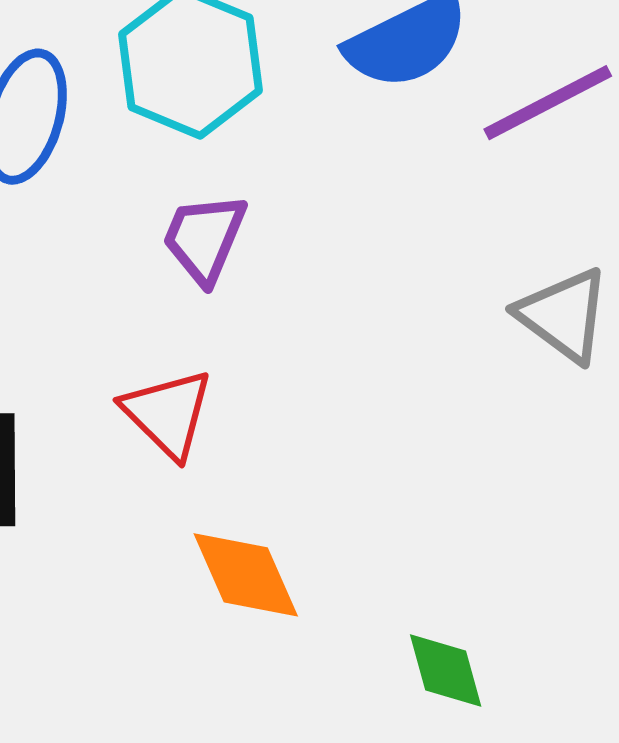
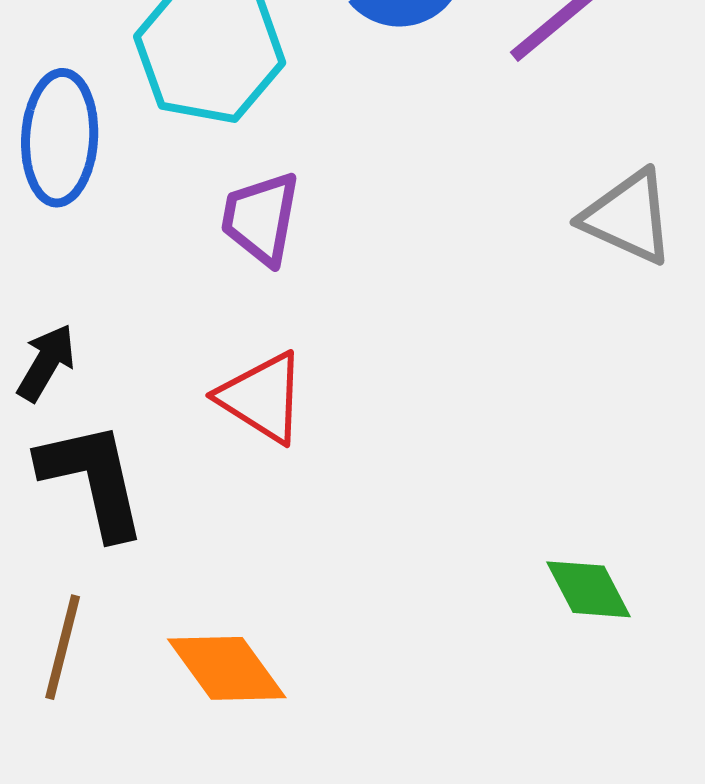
orange diamond: (246, 575) -> (227, 668), moved

